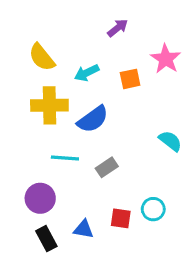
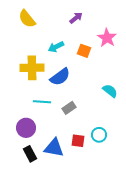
yellow semicircle: (42, 57) -> (27, 19), moved
orange square: (130, 79) -> (84, 51), turned 32
blue triangle: (84, 229) -> (54, 148), size x1.5

